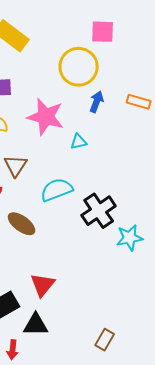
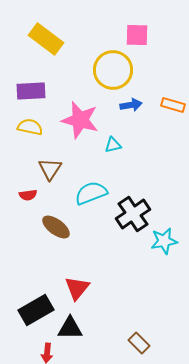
blue arrow: (97, 102) -> (131, 105), turned 60
brown rectangle: (105, 340) -> (139, 343), turned -75

